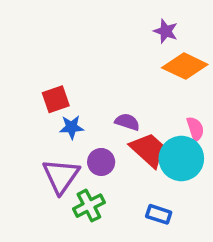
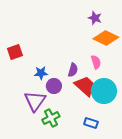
red square: (56, 99) -> (15, 52), moved
purple semicircle: (127, 122) -> (73, 70), turned 88
pink semicircle: (195, 129) -> (96, 62), moved
purple circle: (101, 162) -> (54, 86), moved

